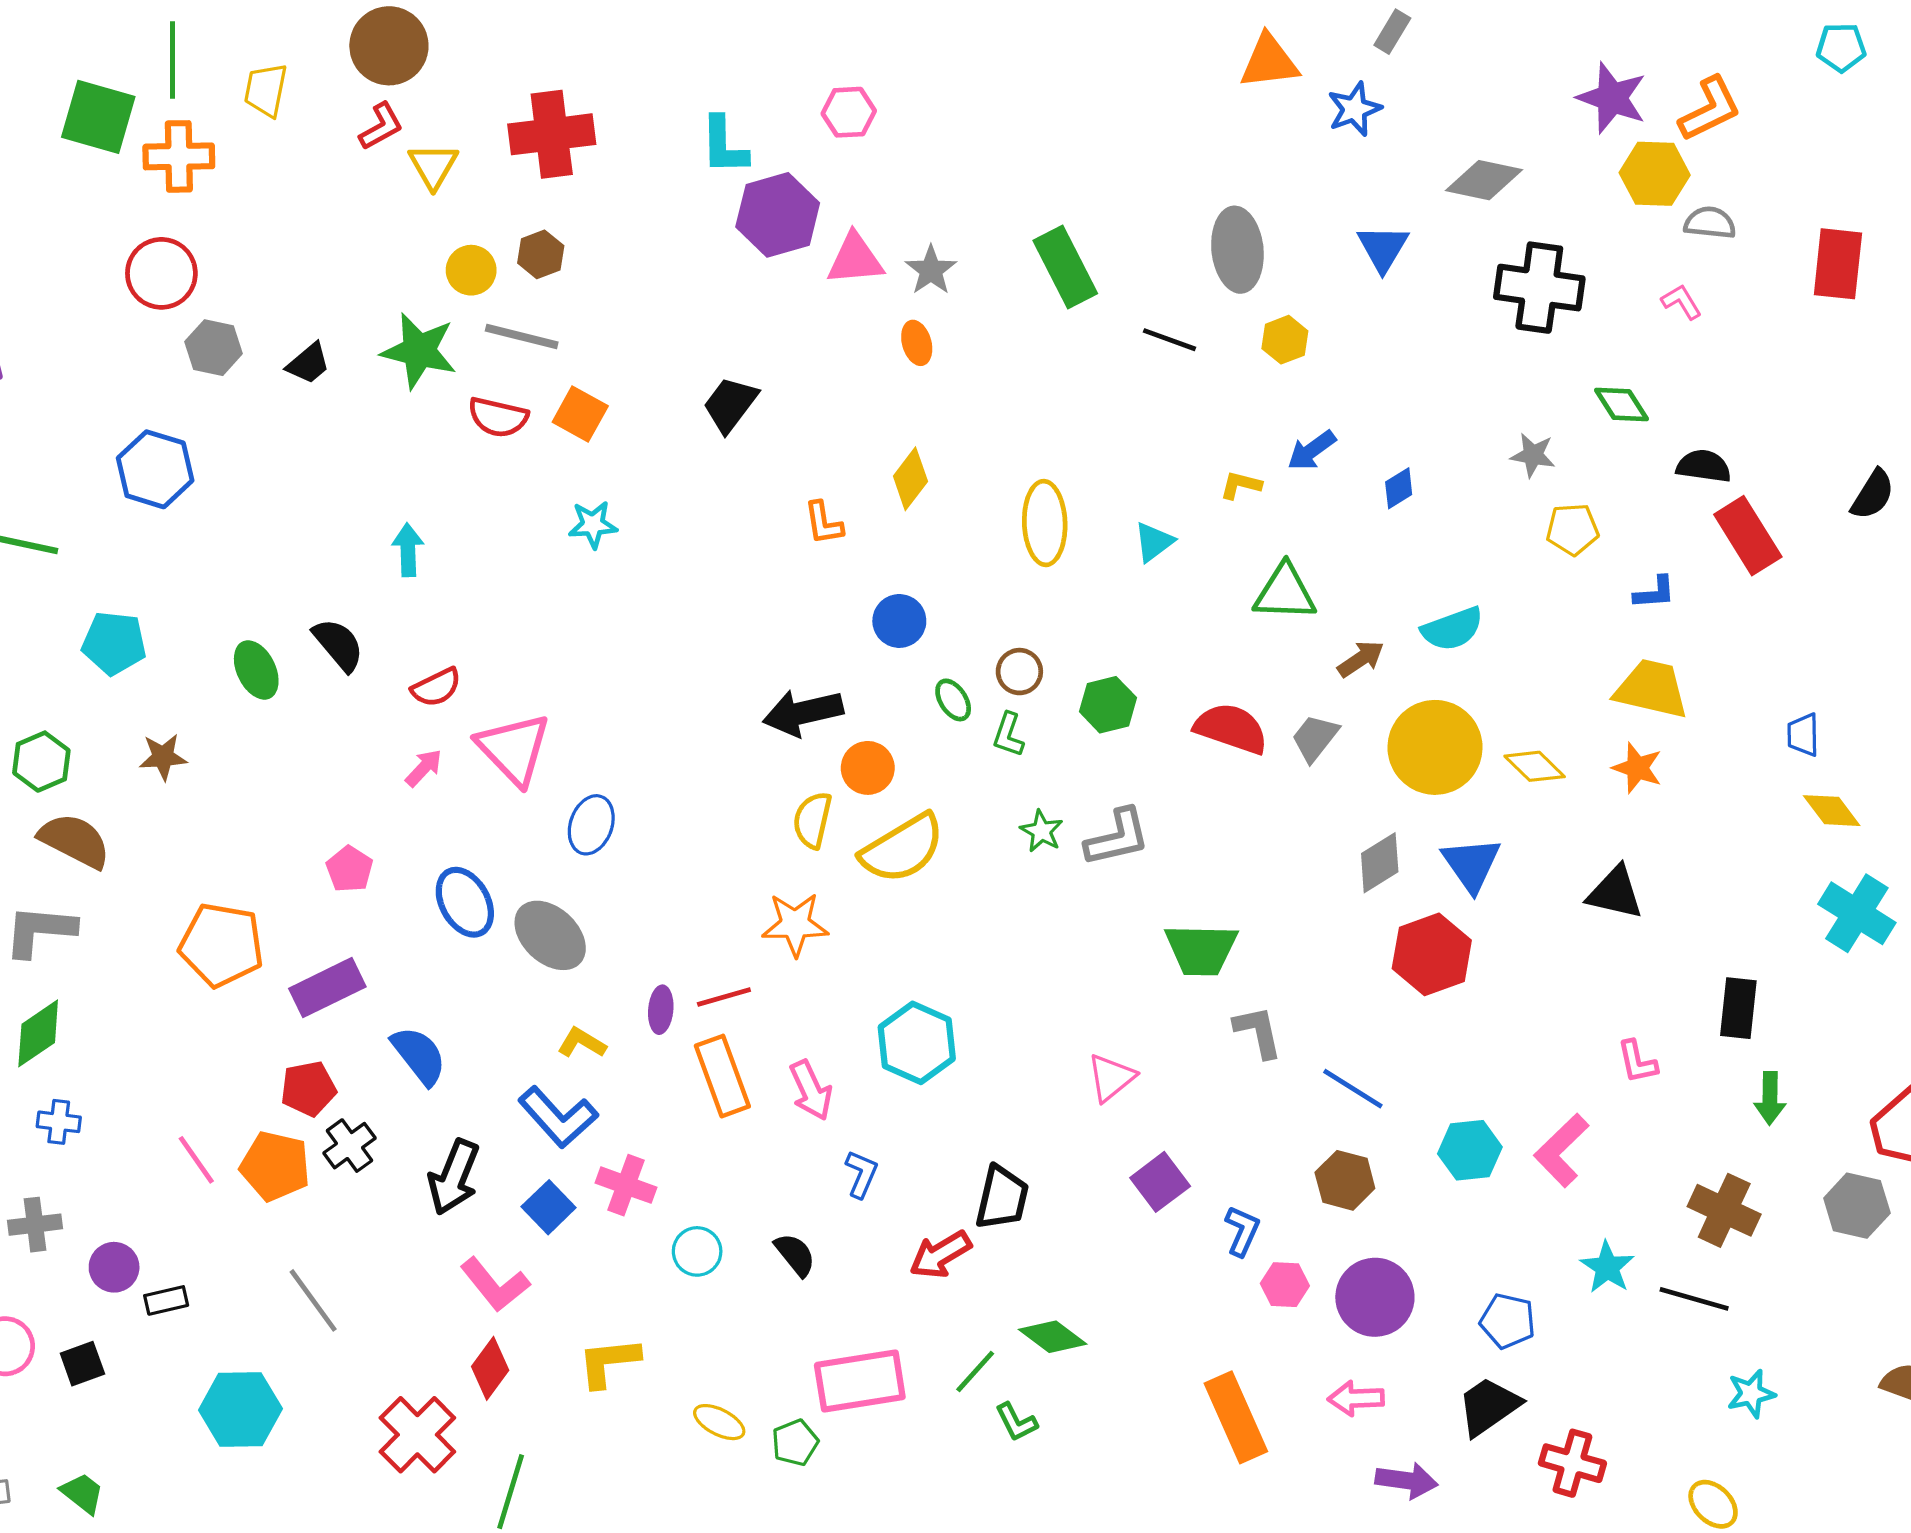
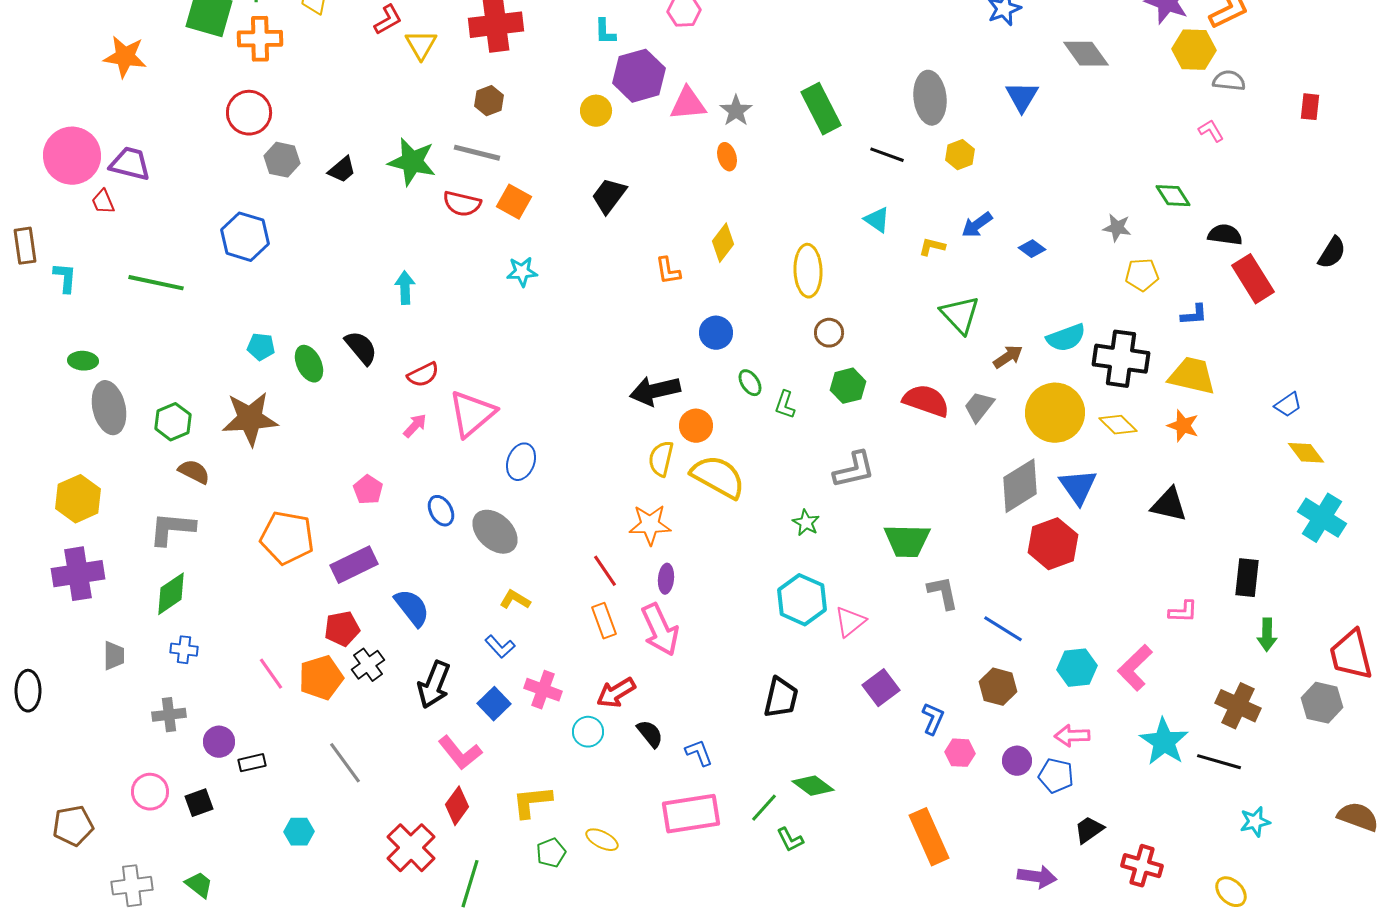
cyan L-shape: (724, 145) -> (605, 32), size x0.7
gray diamond: (1484, 180) -> (1086, 54), turned 42
red rectangle: (1838, 264) -> (1310, 107), size x0.6
yellow circle: (471, 270) -> (596, 111), moved
black cross: (1539, 288) -> (1121, 359), moved
blue diamond: (1399, 488) -> (1032, 249), turned 68
cyan triangle: (1154, 542) -> (877, 220), moved, turned -48
green triangle: (1285, 593) -> (960, 315), turned 45
cyan pentagon: (114, 643) -> (261, 347), moved, size x0.7
brown circle: (1019, 672) -> (829, 333), moved
blue trapezoid: (1803, 735) -> (1288, 405), turned -124
pink triangle: (514, 749) -> (472, 414), turned 34
brown star: (163, 757) -> (250, 419), size x1.8
green star: (1042, 831) -> (806, 523), moved
brown semicircle: (75, 841) -> (194, 472), size x0.7
yellow semicircle: (903, 849) -> (718, 477), turned -120
gray diamond: (1380, 863) -> (1020, 486), size x1.4
blue ellipse: (465, 902) -> (441, 511), size x0.7
red line: (724, 997) -> (605, 571), turned 72
purple ellipse: (661, 1010) -> (666, 579), moved
cyan hexagon: (917, 1043) -> (802, 600), moved
pink L-shape: (1637, 1062) -> (1183, 612), turned -76
orange rectangle: (722, 1076) -> (604, 621), size x0.7
pink arrow: (811, 1090) -> (660, 630), size x1.4
blue L-shape: (558, 1117) -> (500, 647), size x0.6
orange pentagon: (275, 1166) -> (321, 678), turned -30
blue L-shape: (861, 1174) -> (699, 753), moved, turned -44
red arrow: (940, 1255) -> (616, 693), moved
cyan star: (1607, 1267) -> (1164, 742), size x1.4
purple circle: (1375, 1297) -> (1017, 761), size x0.6
blue pentagon: (1508, 1321) -> (1056, 776), moved
pink arrow: (1356, 1398) -> (1072, 736), moved
black trapezoid: (1489, 1406) -> (1089, 830), size x0.7
cyan hexagon: (240, 1409) -> (299, 832), size x0.6
green pentagon: (795, 1443) -> (551, 853), moved

